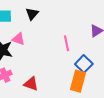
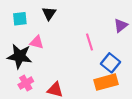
orange rectangle: (78, 81) -> (106, 82), turned 65

